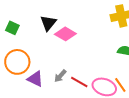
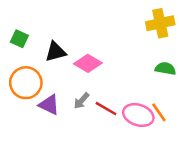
black triangle: (48, 23) -> (56, 52), moved, turned 36
pink diamond: (65, 34) -> (88, 63), moved

